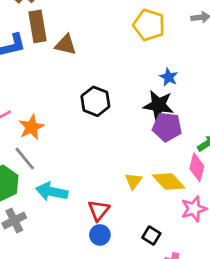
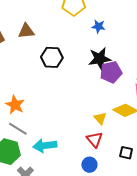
brown triangle: (66, 45) -> (26, 31), moved
blue star: (169, 77) -> (99, 26), moved
black hexagon: (95, 101) -> (52, 57), moved
red triangle: (99, 210) -> (95, 140), moved

